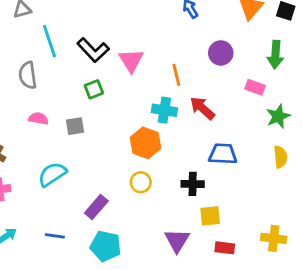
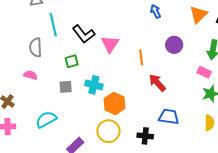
pink rectangle: (255, 87) -> (204, 72), moved
green square: (94, 89) -> (72, 61), moved
cyan cross: (164, 110) -> (94, 85), moved
pink semicircle: (38, 118) -> (30, 75), moved
yellow circle: (141, 182) -> (108, 131), size x1.5

